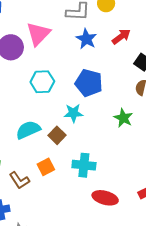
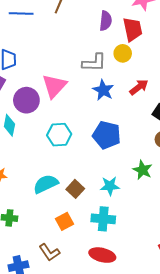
cyan star: (73, 113) -> (110, 186), moved
brown L-shape: (19, 180) -> (49, 252), moved
red ellipse: (105, 198) -> (102, 255), moved

